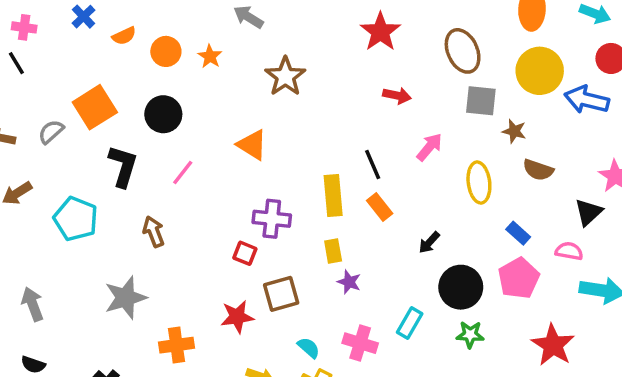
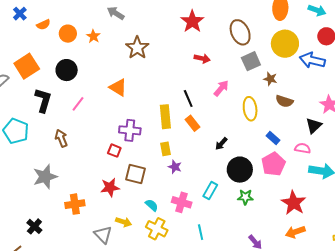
gray square: (481, 101) -> (251, 61), turned -30
brown square: (281, 294) -> (135, 174), turned 30

